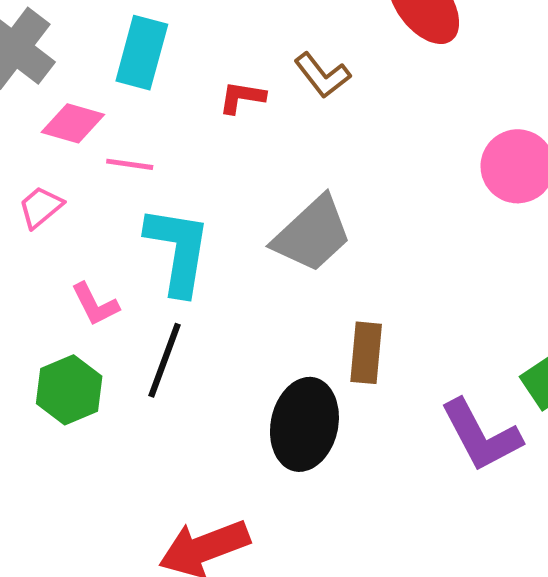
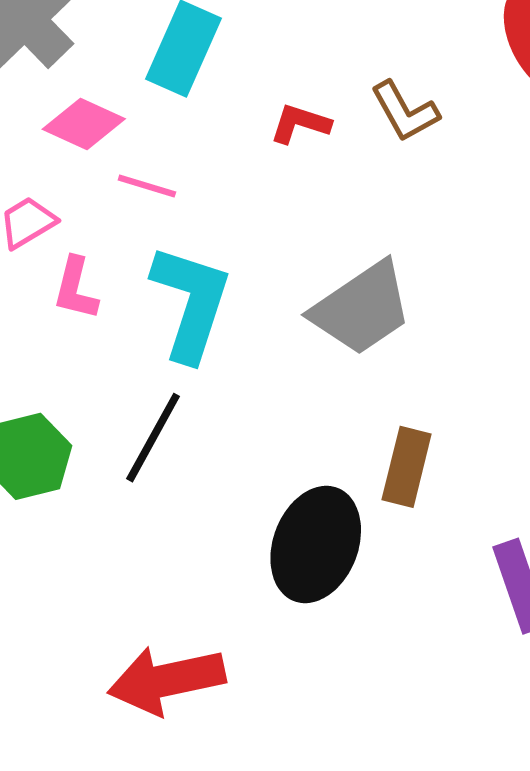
pink L-shape: (95, 304) -> (76, 289), moved, turned 32

